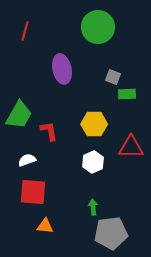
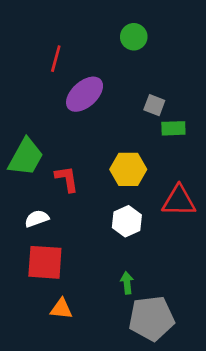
green circle: (98, 27) -> (134, 37), size x0.6
red line: (25, 31) -> (56, 59), moved
purple ellipse: (62, 69) -> (85, 94), turned 60

